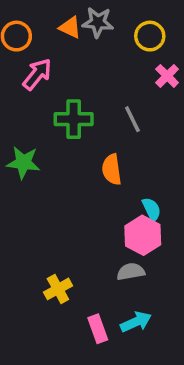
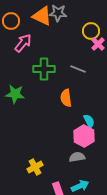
orange triangle: (70, 27) -> (42, 16), size x1.5
yellow circle: (150, 36) -> (91, 31), moved
gray line: (132, 119) -> (78, 69), turned -42

